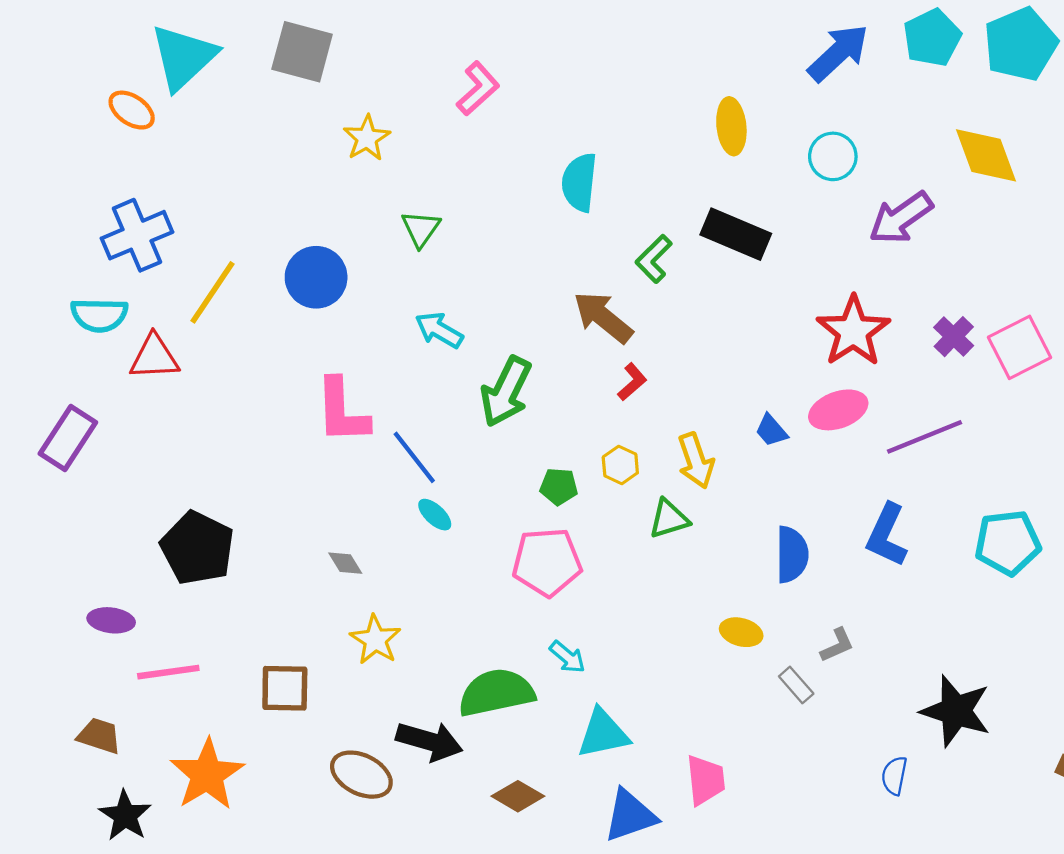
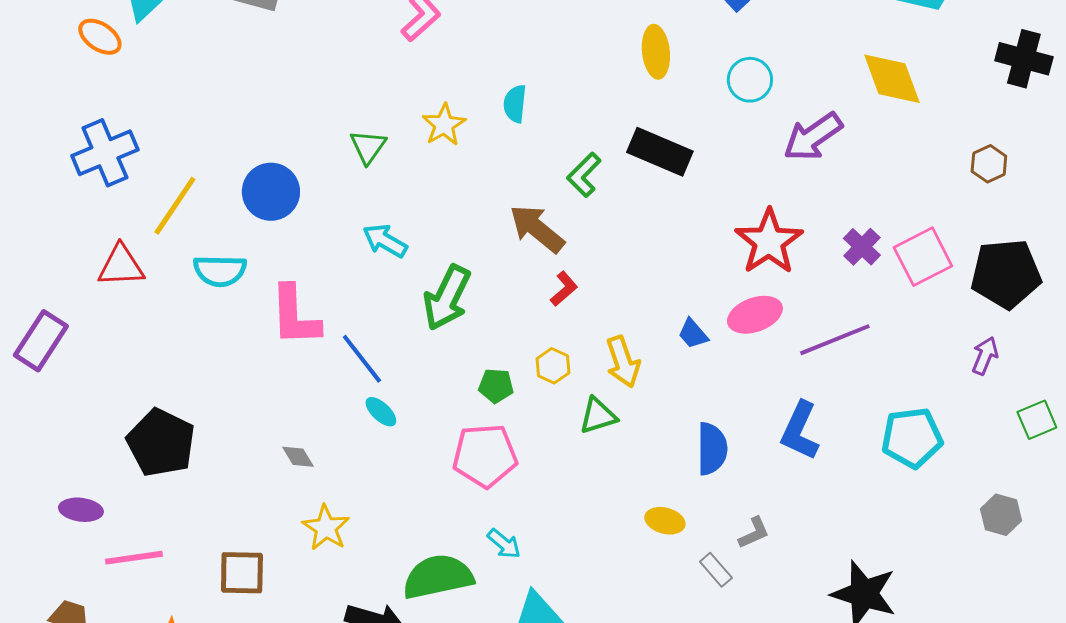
yellow star: (367, 138) -> (444, 125), moved
cyan semicircle: (579, 182) -> (515, 104), size x0.7
cyan semicircle: (99, 315) -> (220, 271), moved

